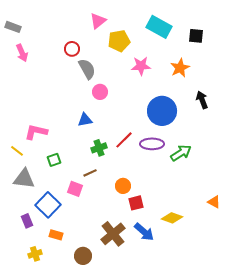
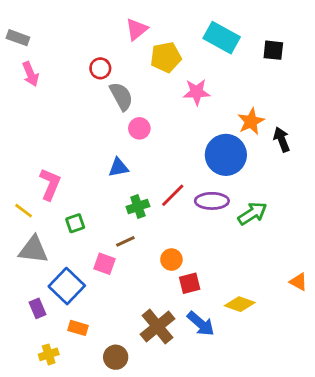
orange star: (180, 68) -> (251, 121), moved
pink L-shape: (36, 132) -> (50, 184), turned 100

